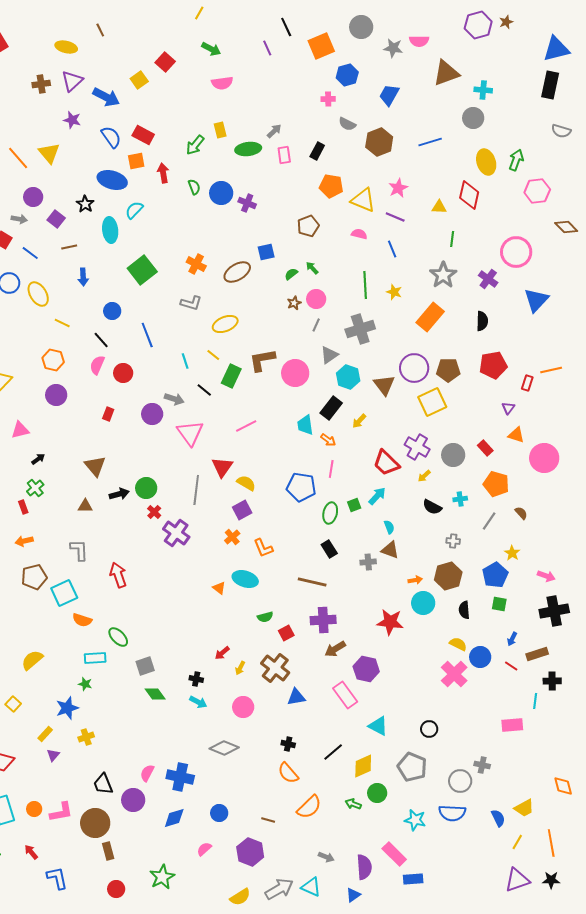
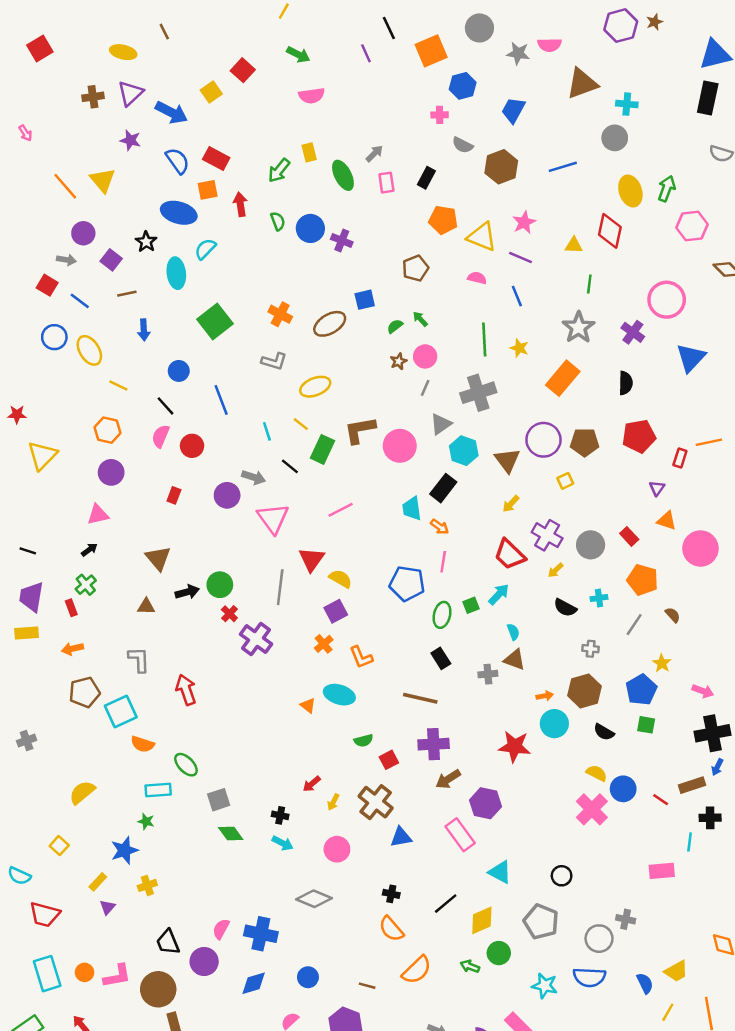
green ellipse: (248, 149) -> (343, 175), turned 70
yellow square: (432, 402) -> (565, 481), size x0.5
yellow arrow: (359, 421) -> (511, 504), moved
pink triangle: (20, 430) -> (98, 515), moved
black semicircle: (464, 610) -> (604, 732), turned -54
blue arrow: (512, 639) -> (717, 767), moved

